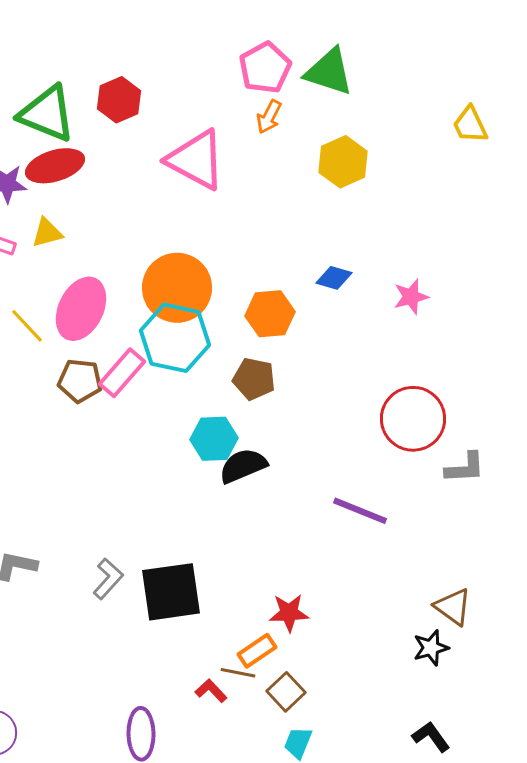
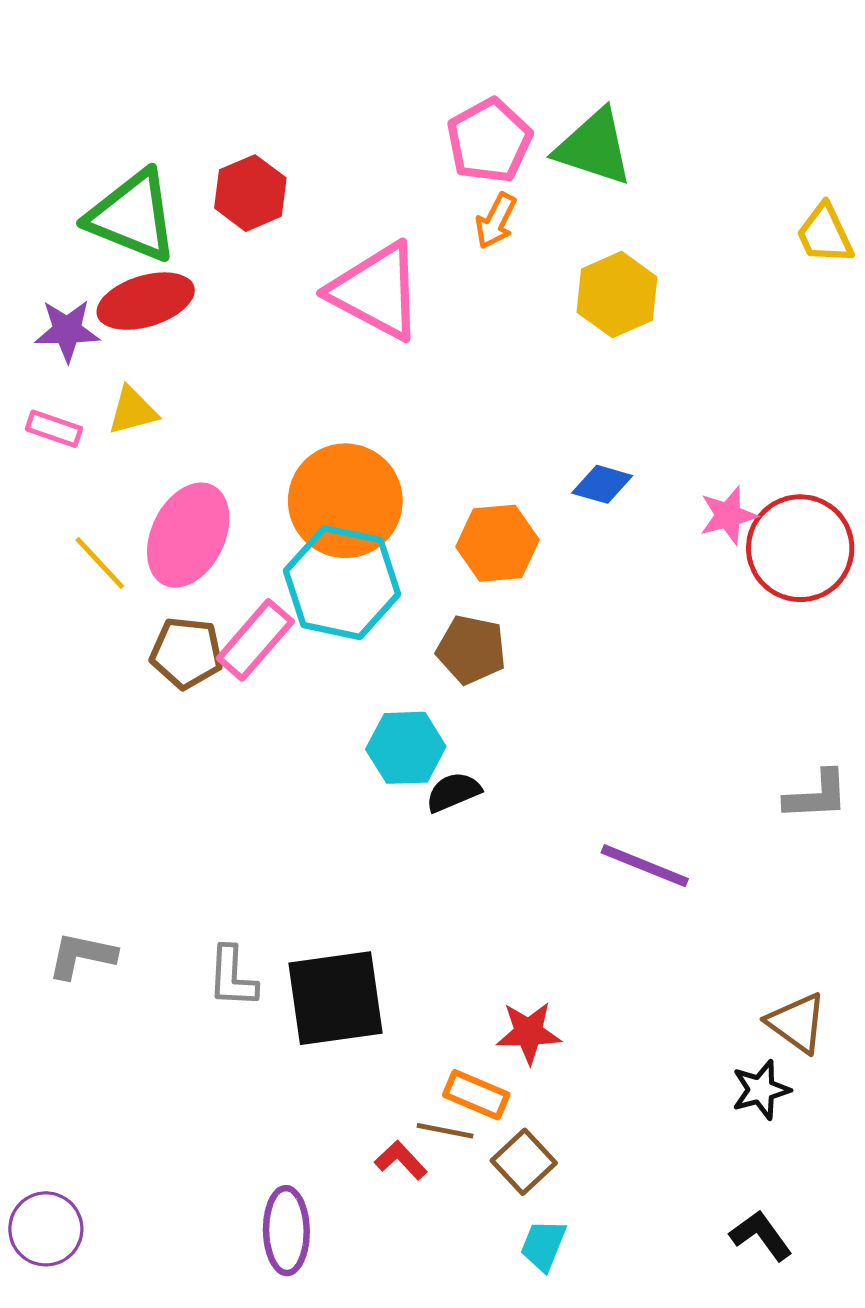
red circle: (413, 419) -> (800, 548), moved
black semicircle: (243, 466) -> (453, 792), size x0.7
gray L-shape: (108, 579) -> (232, 977), turned 141
orange rectangle: (257, 651) -> (476, 1095), turned 57

